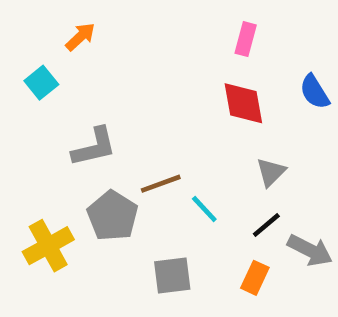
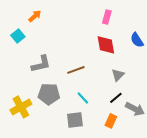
brown line: (161, 184) -> (76, 70), moved
cyan line: (204, 209) -> (83, 98), moved
gray pentagon: (112, 216) -> (49, 94), turned -30

